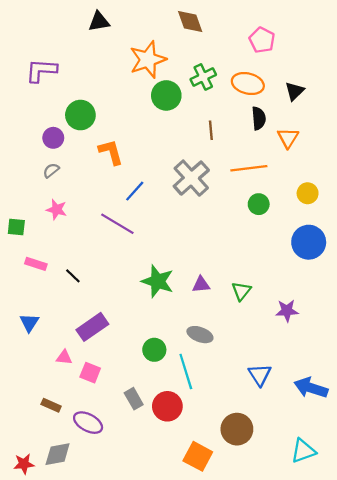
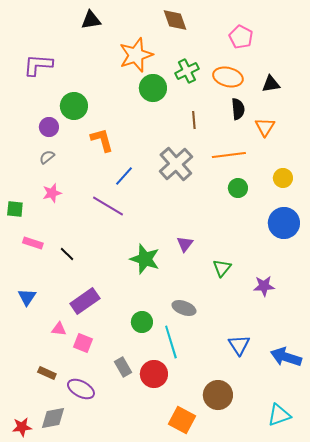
black triangle: (295, 91) -> (271, 84), turned 36
pink star: (57, 210) -> (52, 193), turned -30
purple triangle: (201, 285) -> (185, 244), moved, turned -48

